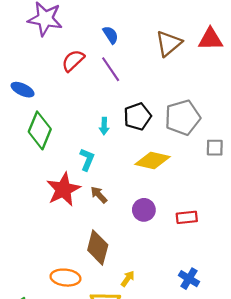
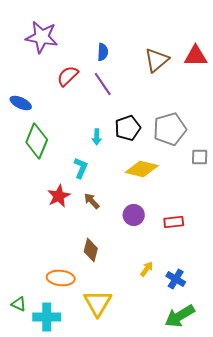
blue semicircle: (111, 35) -> (103, 52), turned 36
red star: (63, 189) -> (59, 196), size x0.7
brown diamond: (98, 247) -> (91, 250), size x0.7
yellow arrow: (128, 279) -> (147, 269), moved

